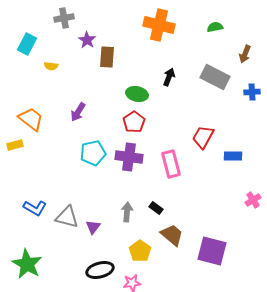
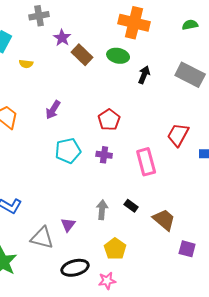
brown rectangle: (107, 57) -> (82, 55), turned -50
green ellipse: (137, 94) -> (118, 56), moved
purple cross: (129, 157) -> (104, 155), size x0.6
gray triangle: (67, 217) -> (42, 238), moved
brown trapezoid: (172, 235) -> (164, 220), moved
purple square: (212, 251) -> (187, 249), size x0.6

